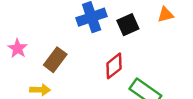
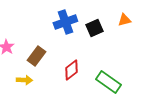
red diamond: (114, 66) -> (71, 70), moved

